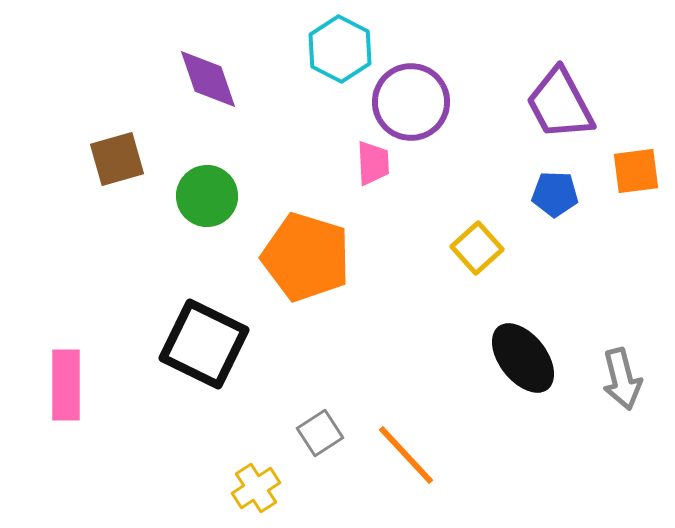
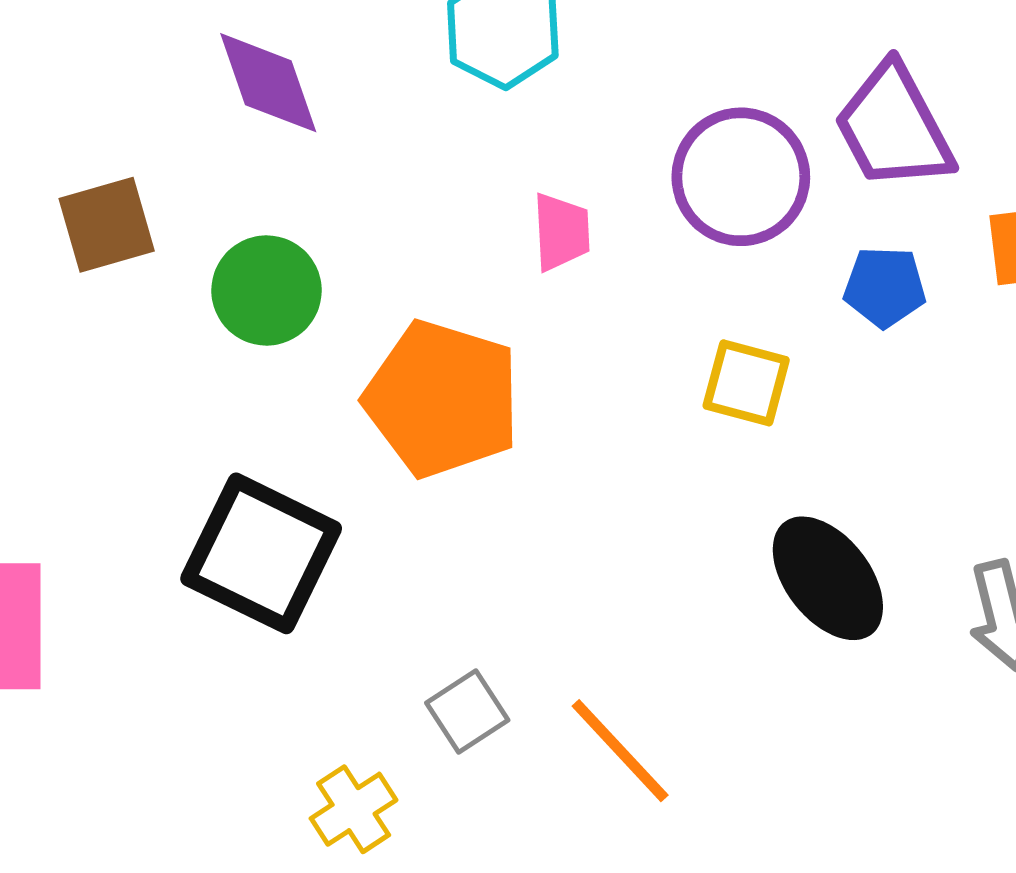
purple circle: (411, 102) -> (741, 177), moved
yellow square: (477, 248) -> (746, 383), turned -33

